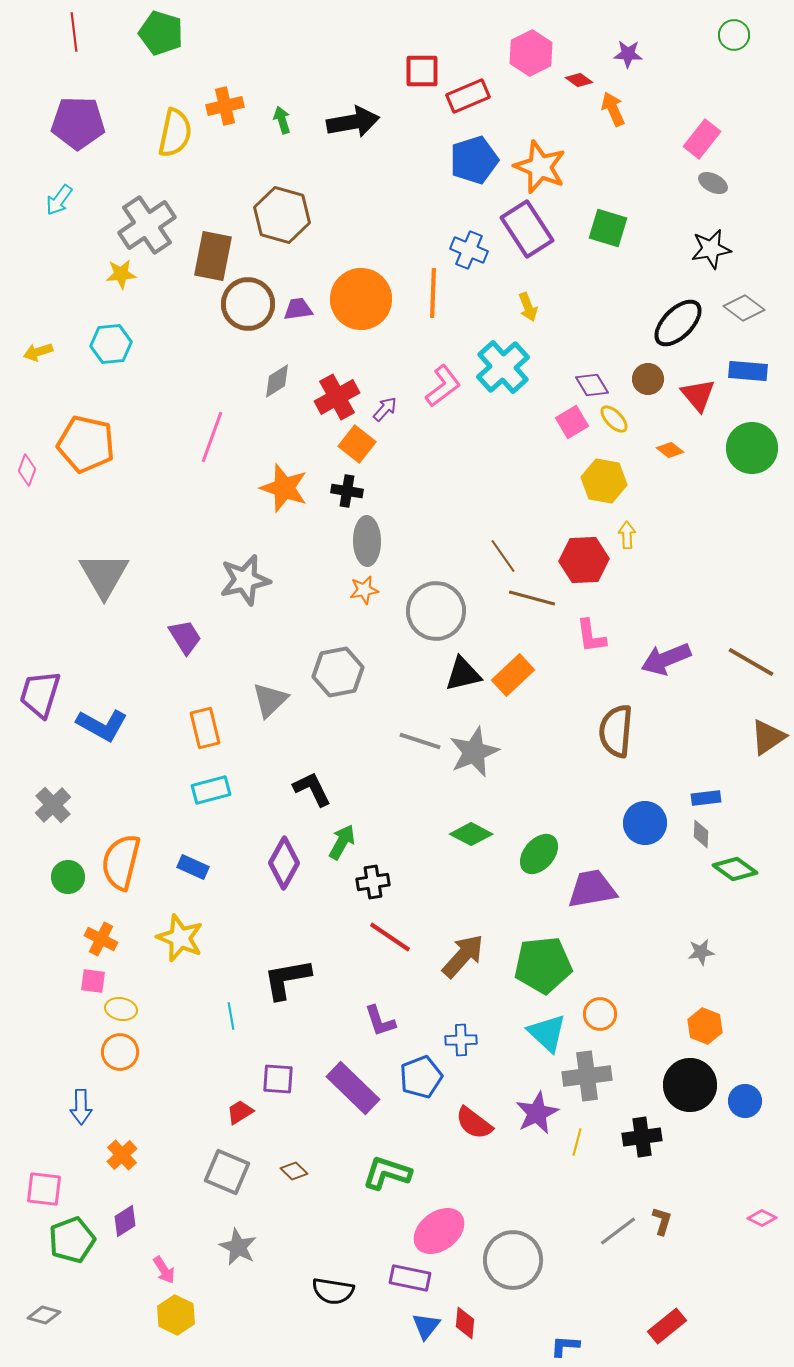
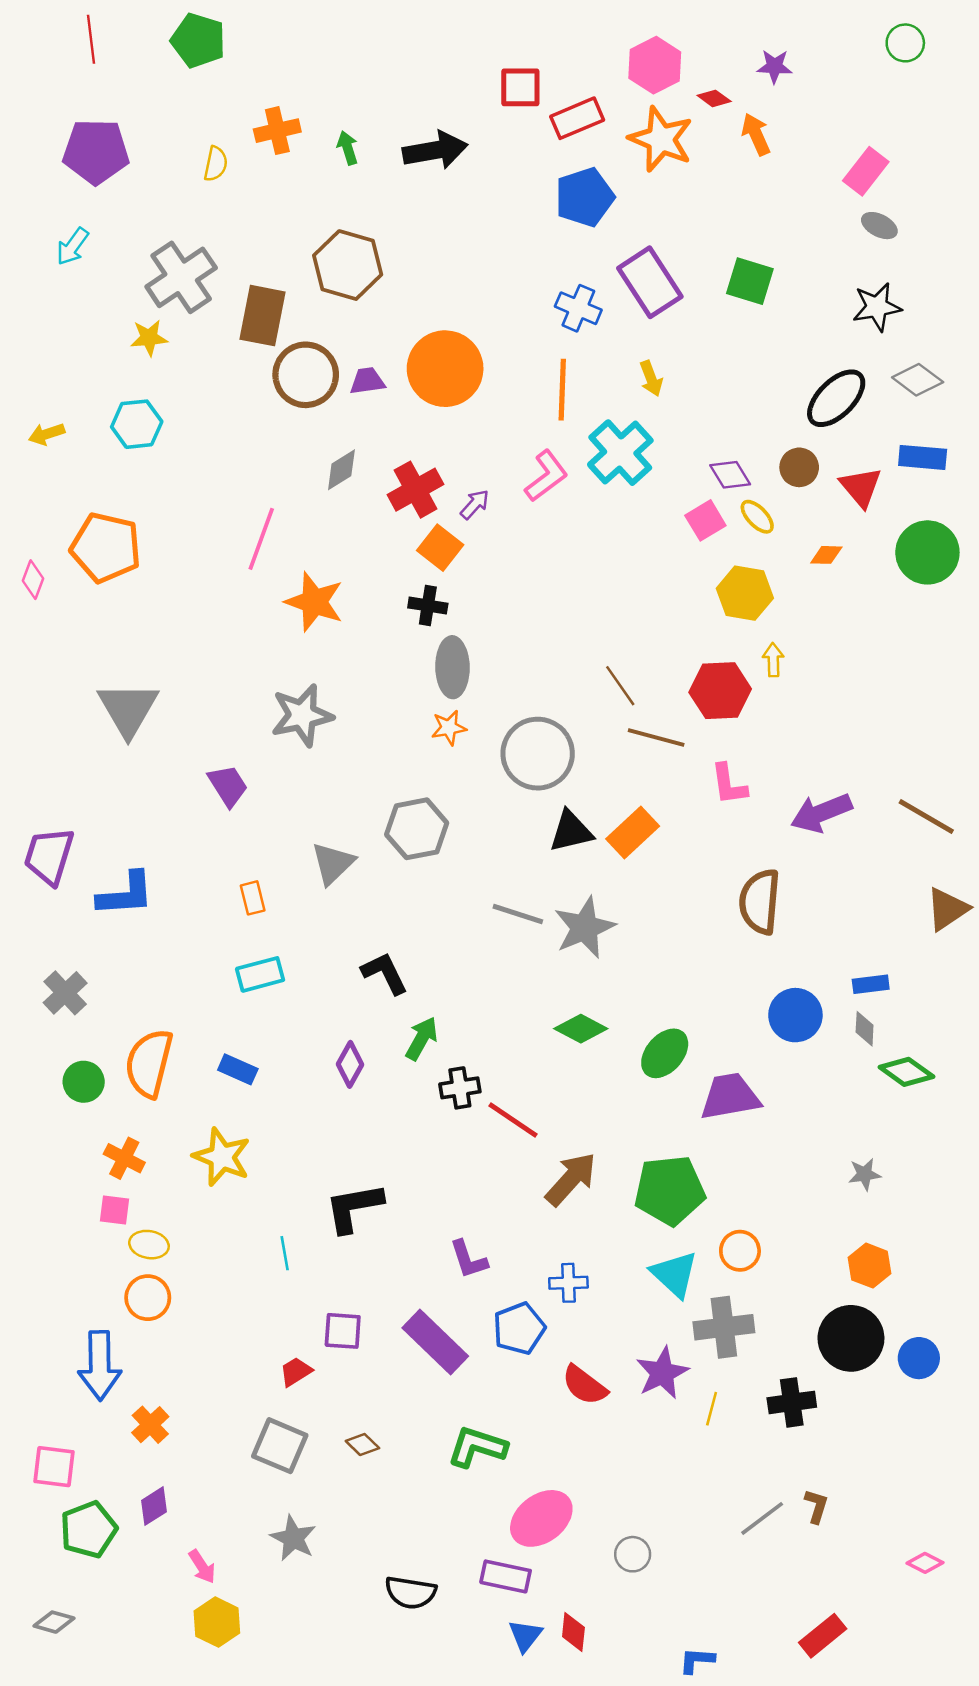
yellow semicircle: (175, 133) -> (216, 164), size x0.6
orange star: (540, 167) -> (661, 139), moved
orange line: (433, 293) -> (562, 390), moved
orange diamond: (670, 450) -> (826, 555), turned -36
orange star: (284, 488) -> (314, 602), moved
blue L-shape: (102, 725) -> (126, 894), turned -33
orange rectangle: (205, 728) -> (253, 898), size x0.7
purple diamond: (284, 863) -> (350, 1064), size x0.7
red line: (390, 937) -> (513, 1120), moved
blue arrow: (81, 1107) -> (100, 1365), size x1.6
pink diamond: (762, 1218) -> (925, 1563), moved
gray circle: (513, 1260) -> (633, 1554), size x0.5

